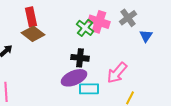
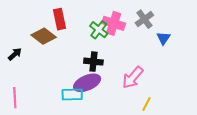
red rectangle: (31, 17) -> (59, 19), moved
cyan rectangle: (89, 89) -> (72, 94), moved

